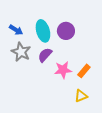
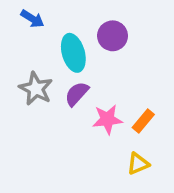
blue arrow: (16, 30) -> (32, 19), moved
purple circle: (66, 31) -> (113, 36), moved

